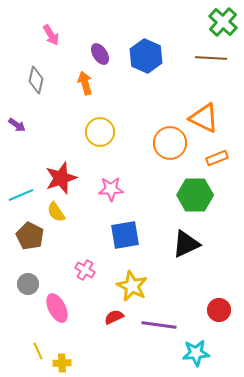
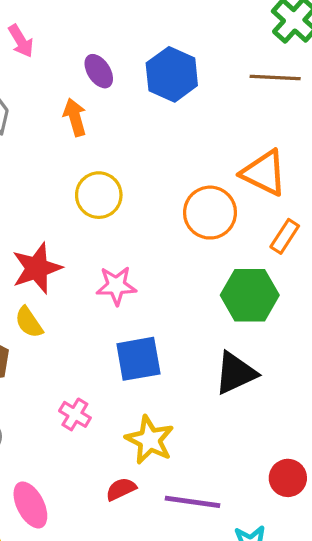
orange rectangle: (217, 158) -> (285, 236), turned -35
pink ellipse: (57, 308) -> (30, 505), moved

